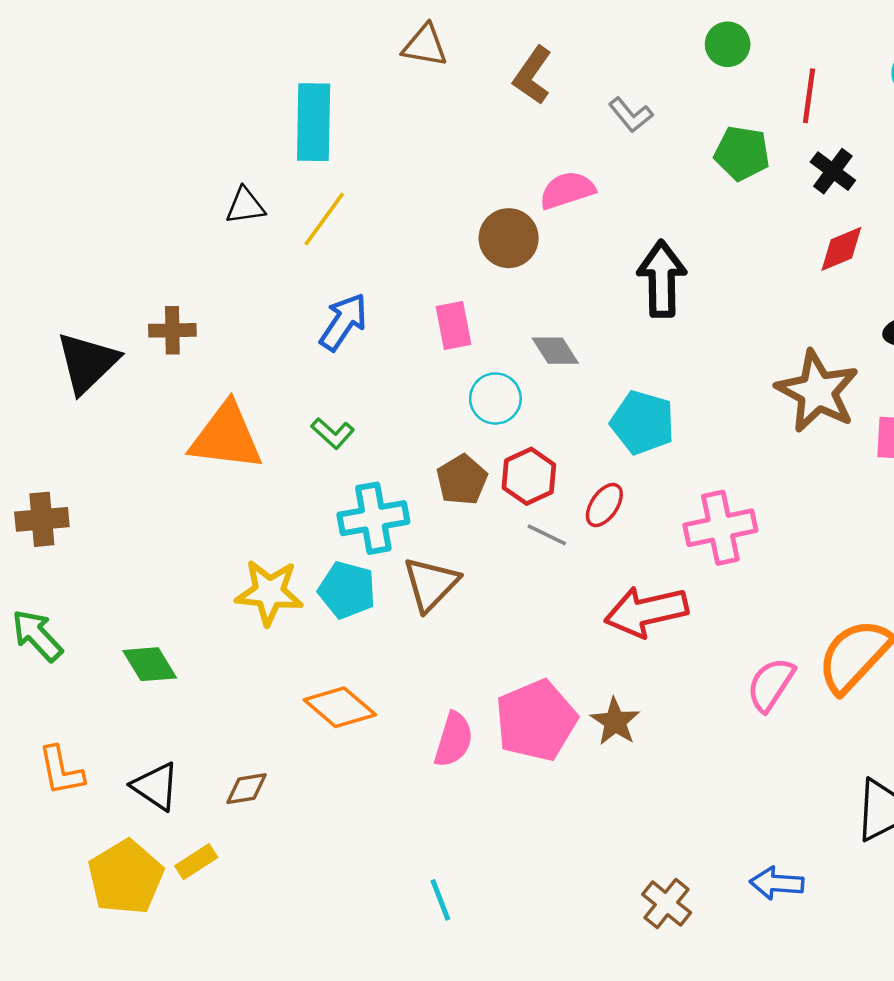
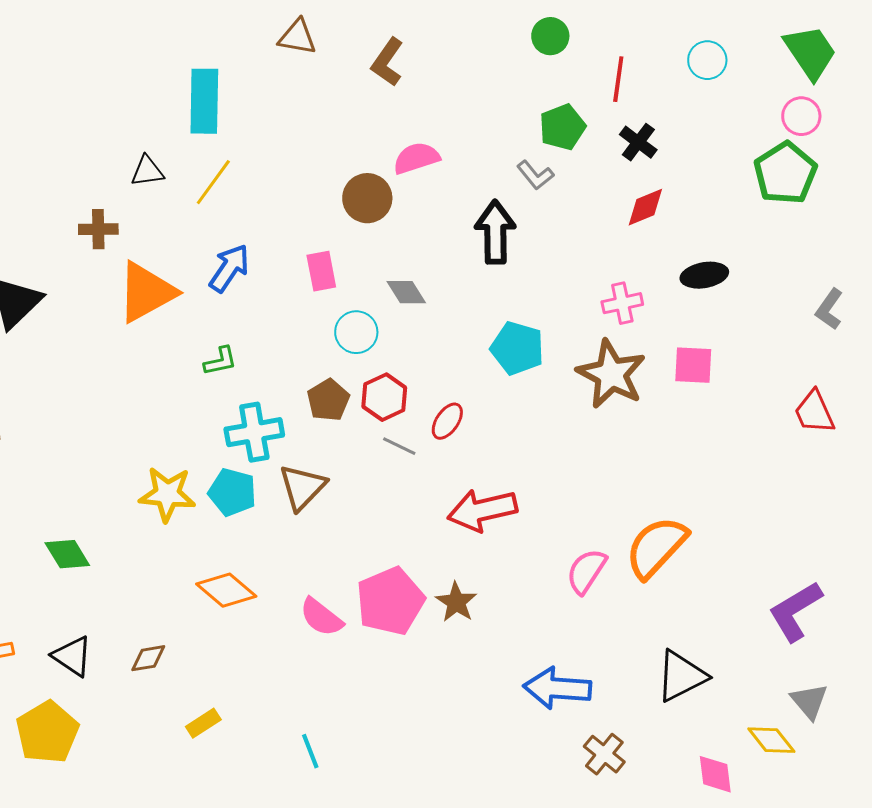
gray L-shape: (631, 115) -> (535, 175), moved
green pentagon: (742, 153) -> (562, 127), turned -30
brown cross: (172, 330) -> (98, 229), moved
brown star: (817, 391) -> (611, 374), moved
cyan pentagon: (643, 422) -> (517, 348), moved
green L-shape: (333, 433) -> (220, 361), turned -54
orange triangle: (226, 437) -> (146, 292), moved, turned -36
pink cross: (720, 528) -> (622, 303), moved, size x0.7
pink semicircle: (454, 740) -> (321, 617), turned 111
yellow rectangle: (196, 862) -> (203, 723), moved
blue arrow: (777, 883) -> (557, 688), moved, size x1.5
brown cross: (667, 904) -> (604, 754), moved

